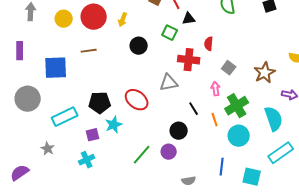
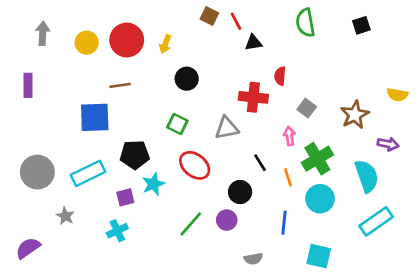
green square: (170, 33) -> (177, 124), moved
blue square: (56, 68) -> (95, 117), moved
gray circle: (28, 99) -> (37, 172), moved
red ellipse: (137, 100) -> (195, 165), moved
blue line: (222, 167) -> (284, 223), moved
cyan square: (252, 177) -> (319, 256), moved

